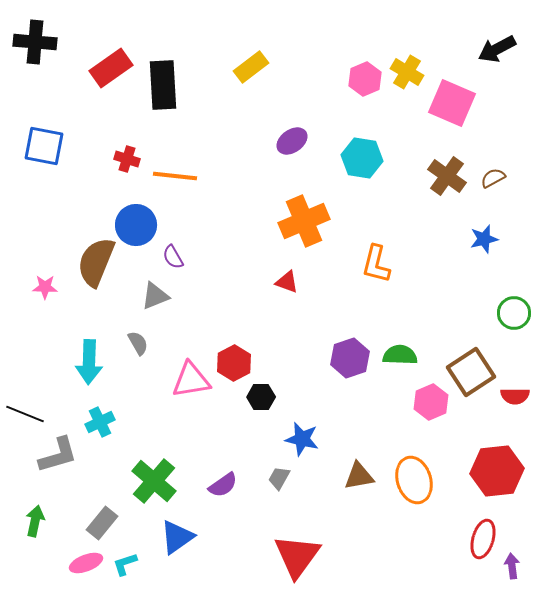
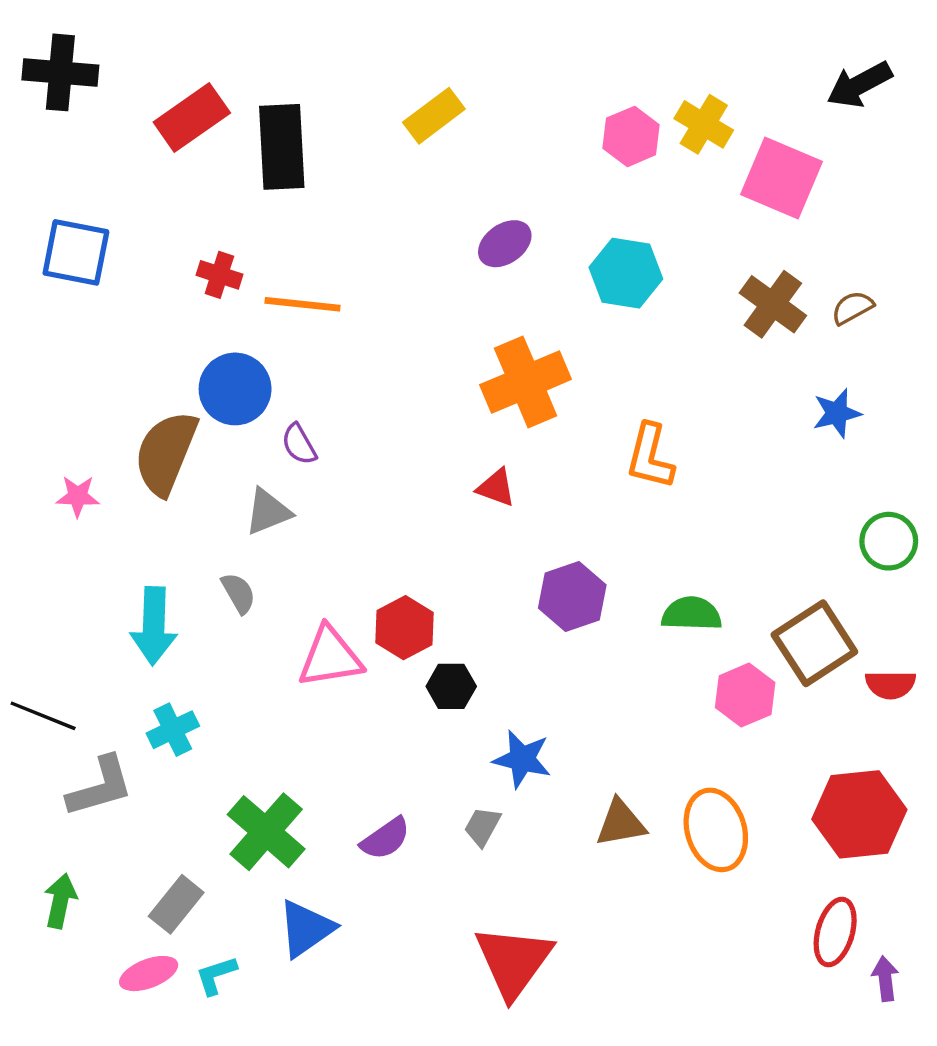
purple hexagon: (350, 358) -> (572, 596), moved

